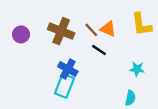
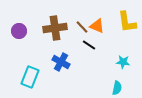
brown cross: (61, 31) -> (55, 28), turned -30
cyan rectangle: (64, 86) -> (30, 77), moved

